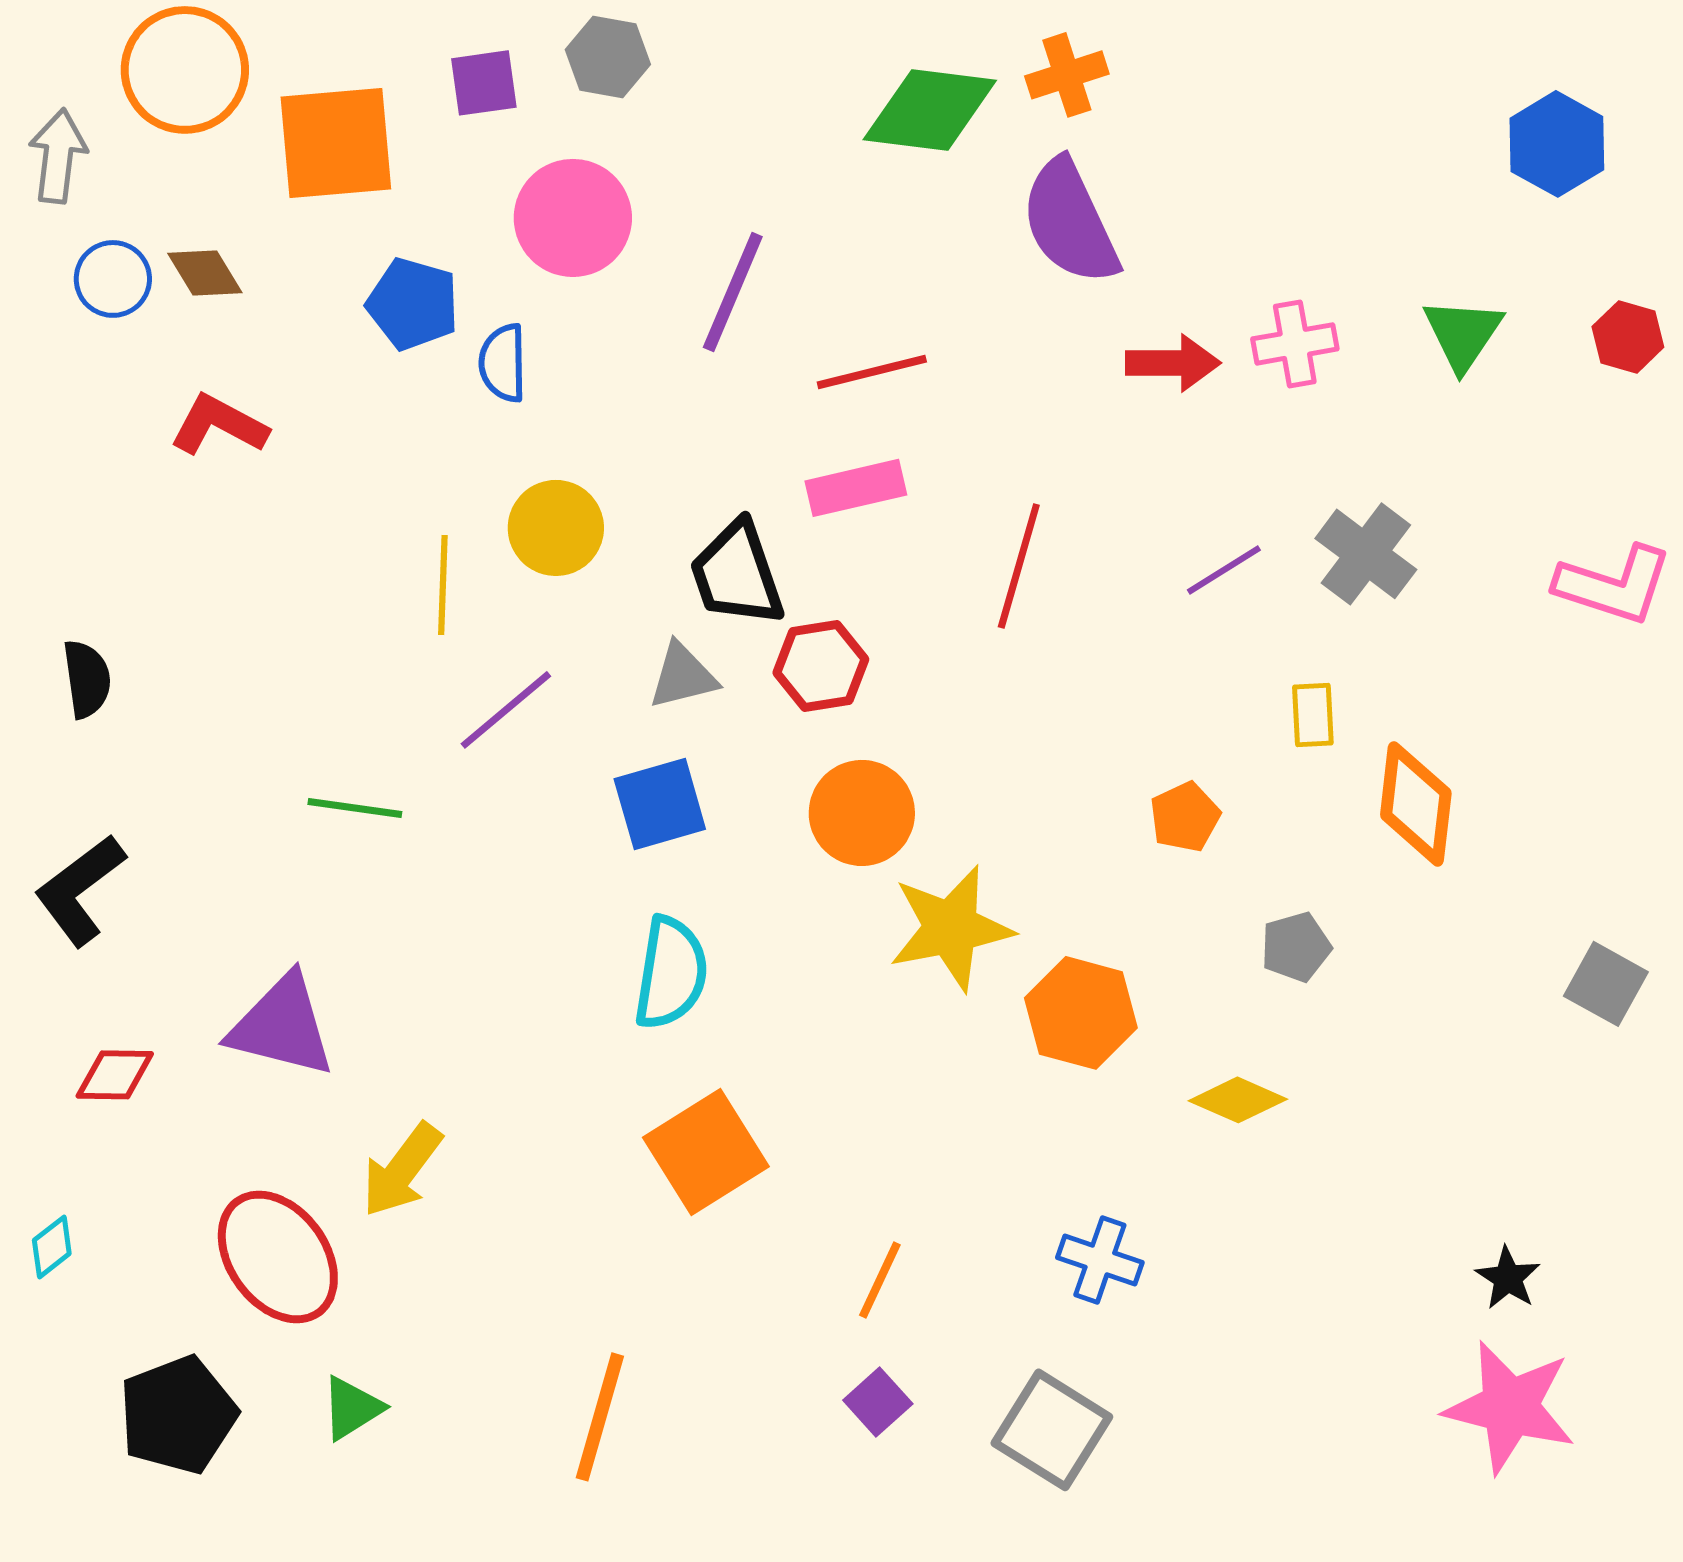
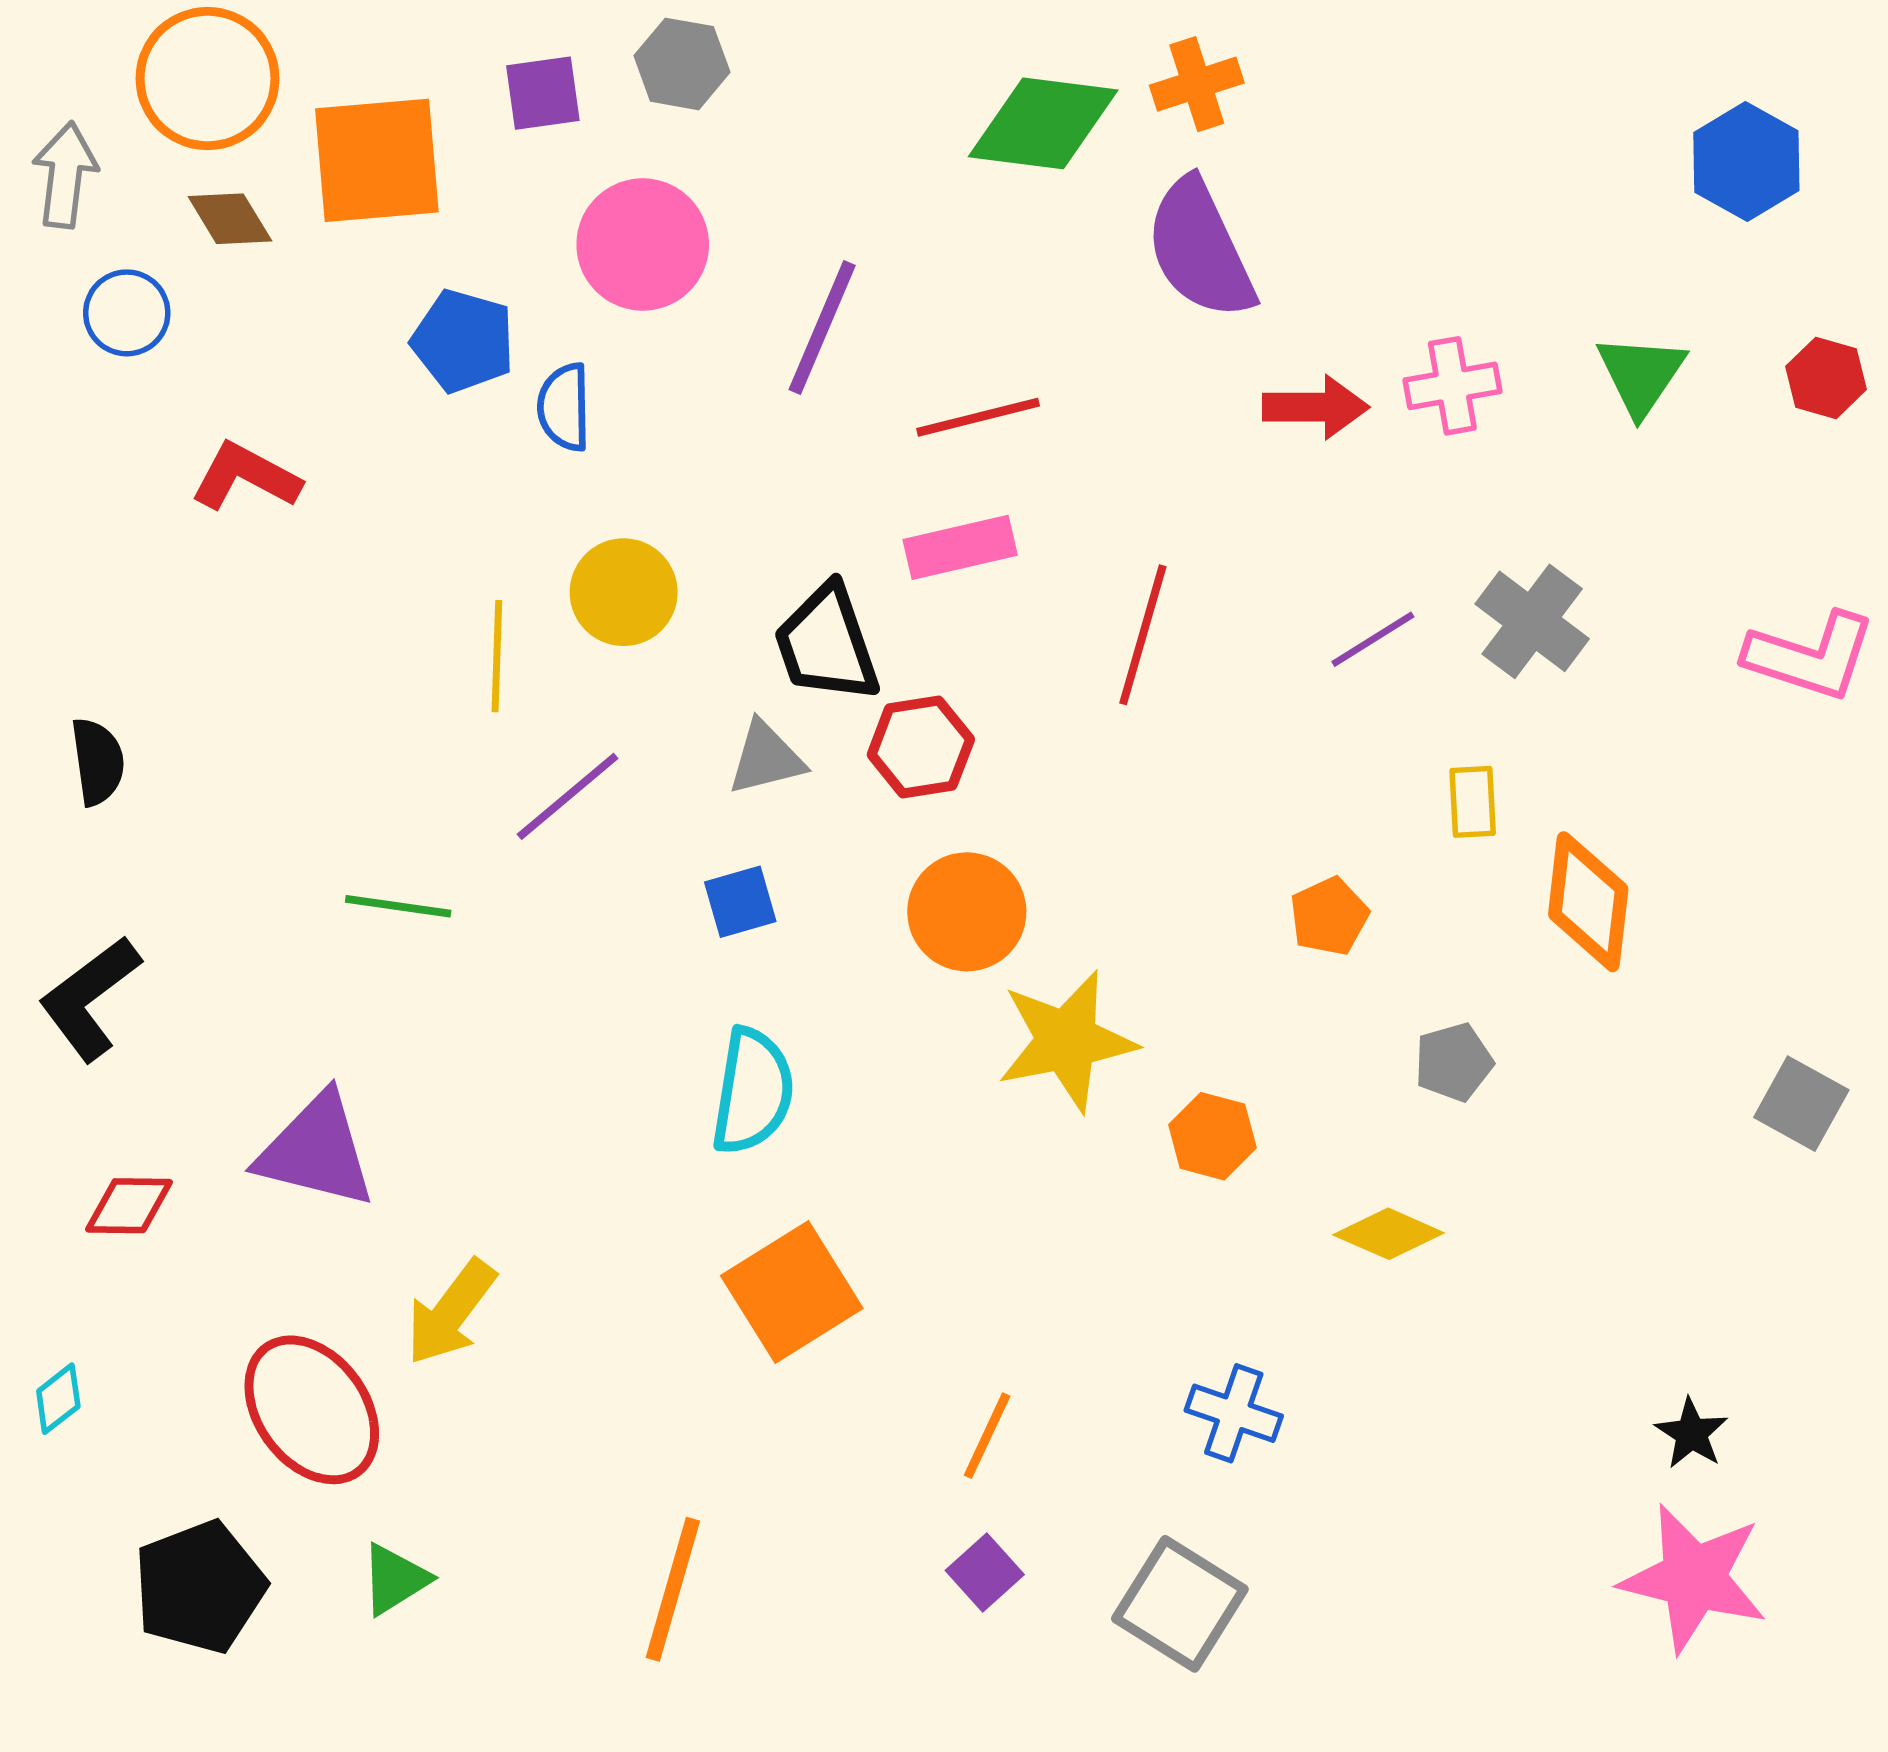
brown diamond: (205, 273) -> (230, 219), moved
blue square: (660, 804) -> (740, 902), size x0.7
orange hexagon: (1081, 1013) -> (1212, 1136), size x0.7

